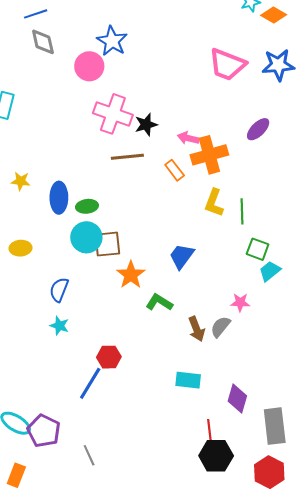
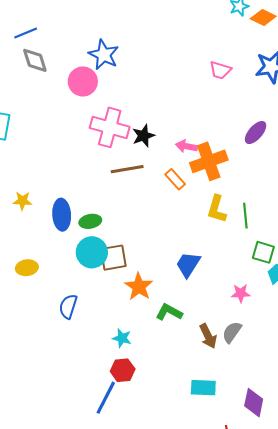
pink trapezoid: (227, 65) -> (220, 70), size x0.6
pink star: (240, 302) -> (241, 293), moved
cyan star: (59, 326) -> (122, 338), moved

